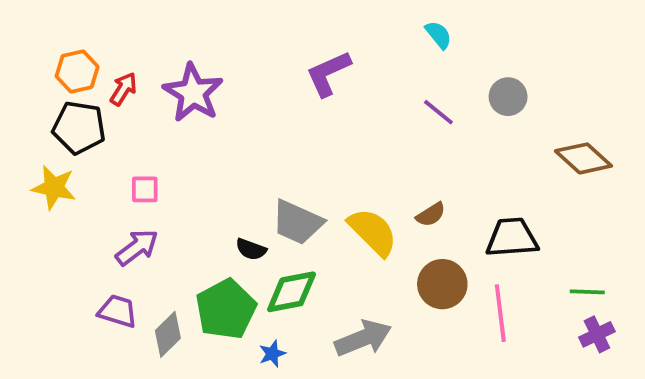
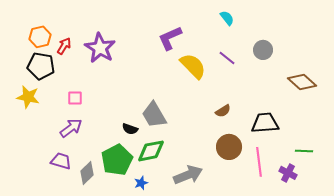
gray trapezoid: (297, 222) -> (154, 115), turned 36
yellow semicircle: (373, 232) -> (193, 66), moved
purple cross: (597, 334) -> (288, 173), moved, turned -36

